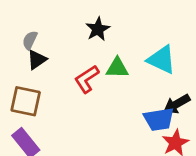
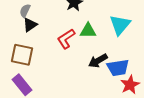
cyan triangle: (162, 60) -> (120, 25), turned 45
black arrow: (177, 104) -> (98, 61), moved

